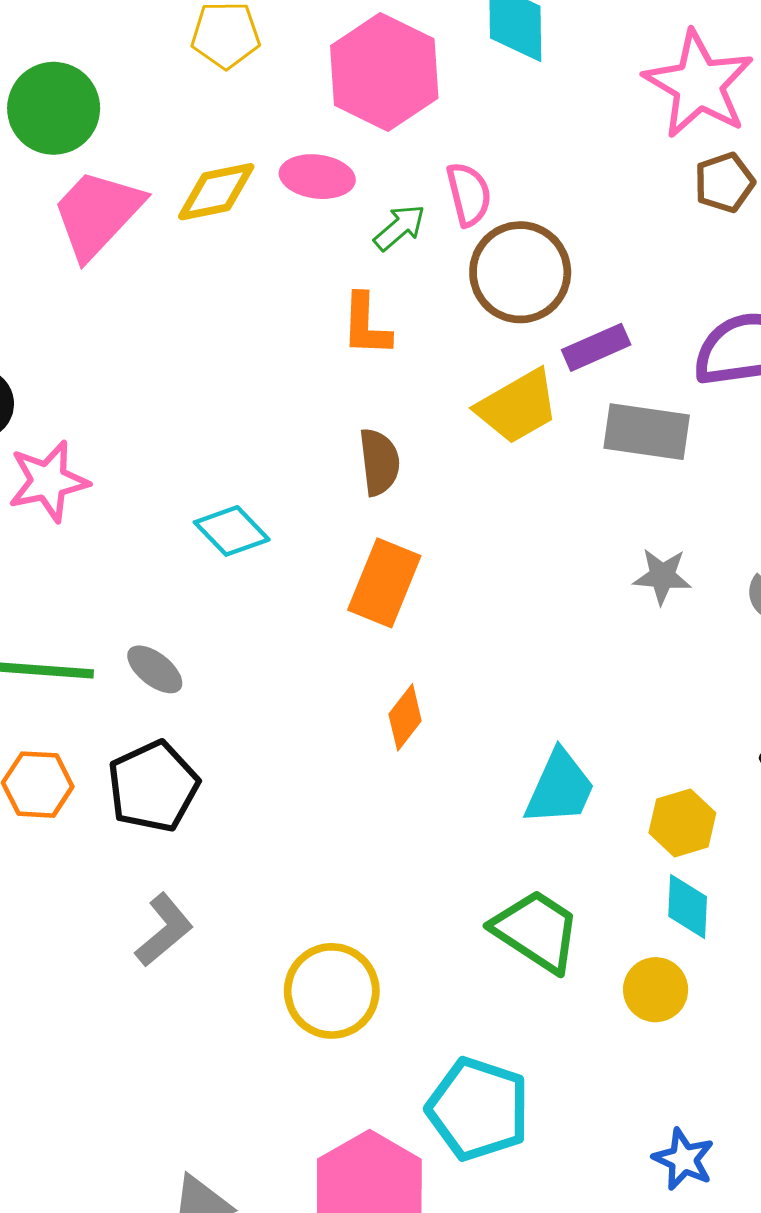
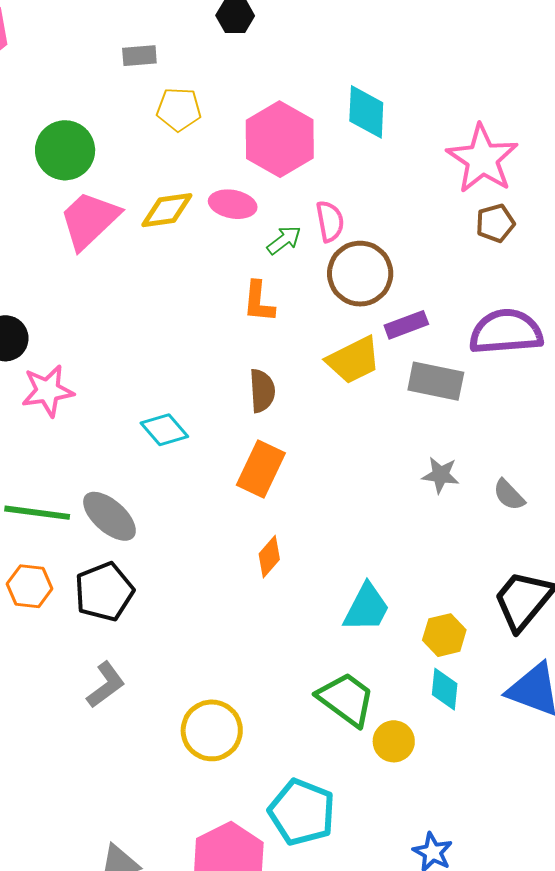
gray ellipse: (155, 669) -> (109, 516), size x1.5
yellow circle: (656, 990) -> (394, 741), moved

